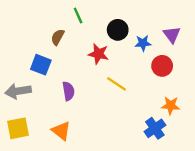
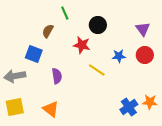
blue star: (143, 43) -> (119, 56), moved
red circle: (162, 66) -> (145, 55), moved
orange star: (171, 106) -> (150, 102), moved

